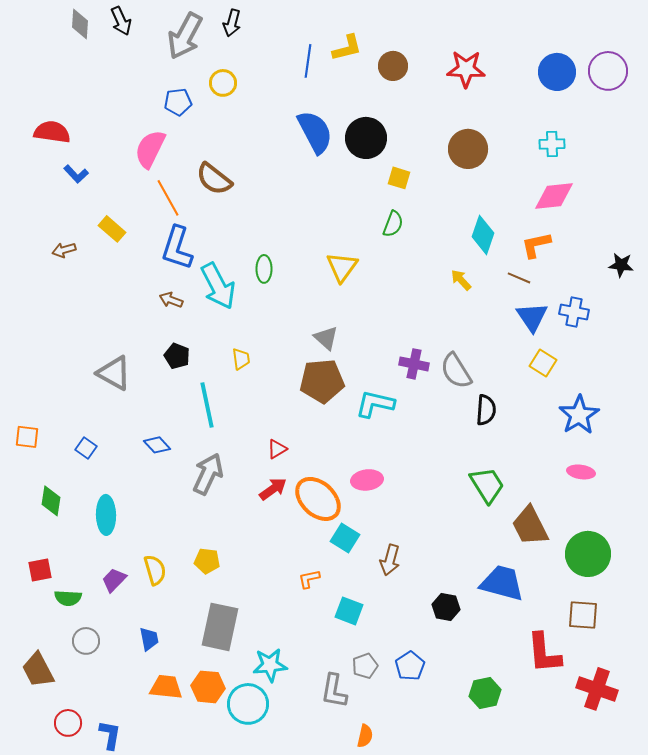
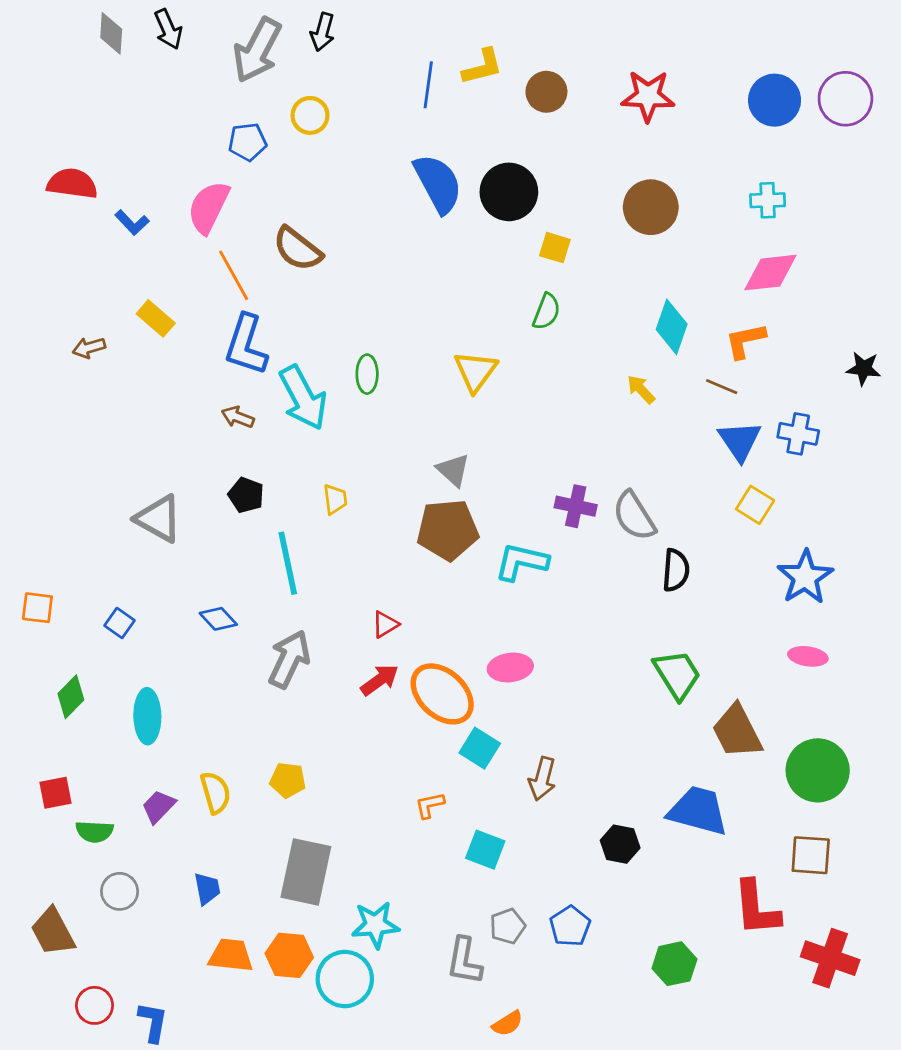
blue L-shape: (76, 174) -> (132, 223), moved
green diamond: (51, 501) -> (71, 697), turned 36
orange semicircle: (365, 736) -> (508, 1023), turned 45

